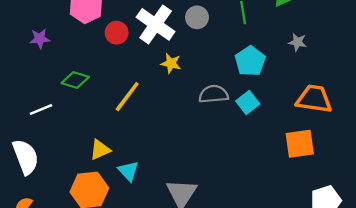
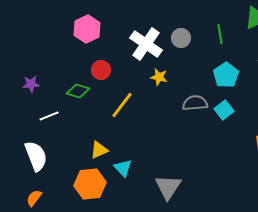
red circle: (117, 33) -> (101, 70), moved
purple star: (40, 39) -> (31, 84), moved

